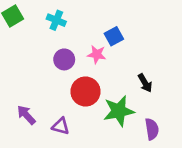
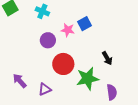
pink star: (97, 54) -> (68, 30), moved
purple triangle: (61, 126) -> (45, 89), turned -40

